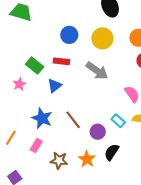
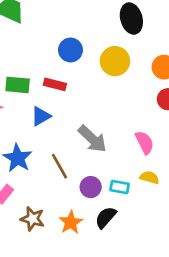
green rectangle: (35, 65) -> (18, 85), turned -42
gray arrow: (97, 71) -> (92, 139), moved
cyan rectangle: (118, 121) -> (120, 187), moved, turned -40

